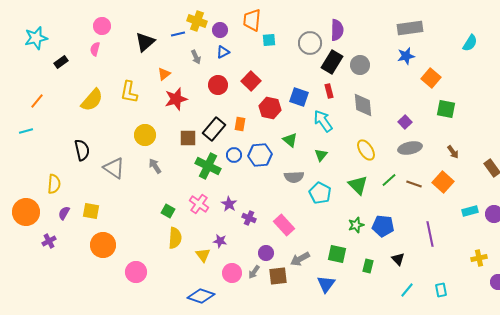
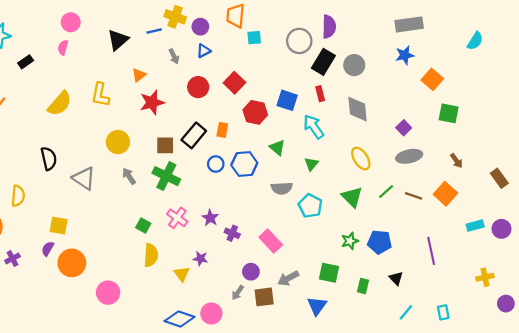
green cross: (208, 166) -> (166, 176), moved
purple semicircle: (64, 213) -> (48, 249), moved
pink circle: (232, 273) -> (211, 313), moved

